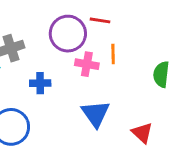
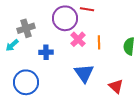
orange line: (113, 54) -> (99, 42), moved
pink cross: (87, 64) -> (78, 39), turned 35

